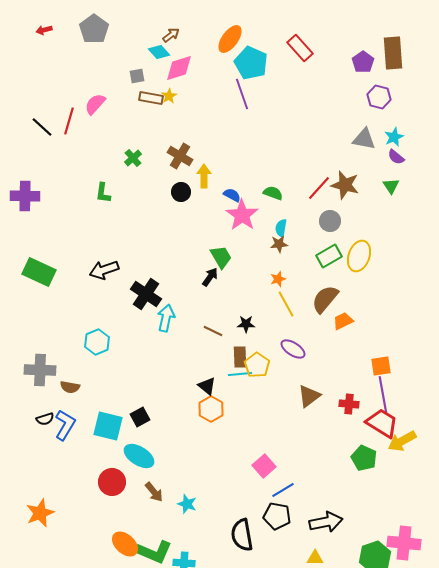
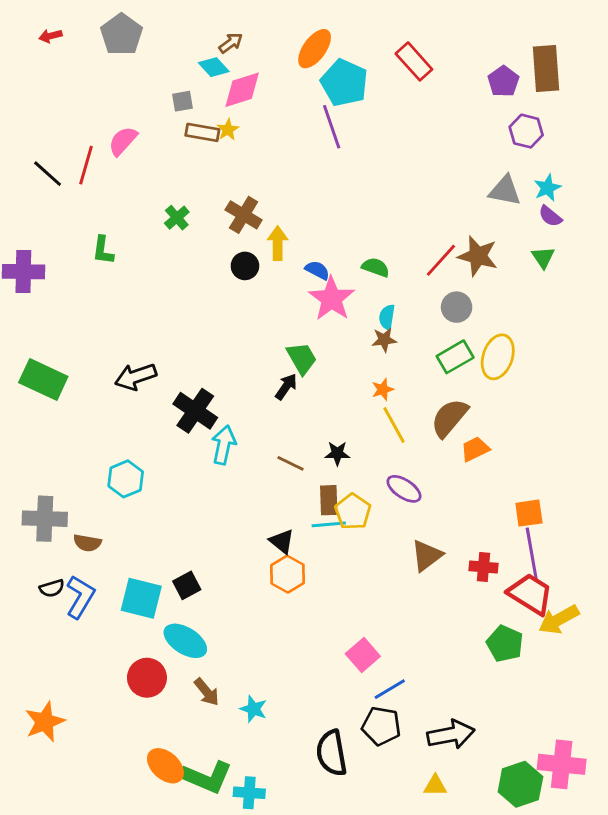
green L-shape: (103, 193) -> (103, 250), moved

